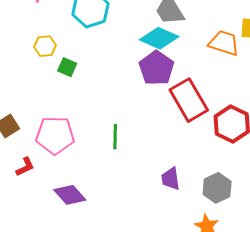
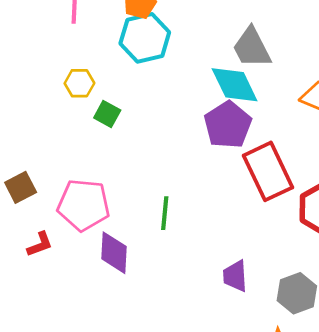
cyan diamond: (159, 38) -> (235, 85), turned 36
purple diamond: (70, 195) -> (114, 253), moved, turned 40

